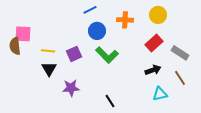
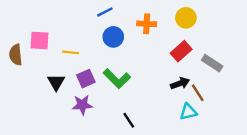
pink square: (23, 34) -> (39, 40), moved
yellow line: (48, 51) -> (70, 52), moved
purple square: (74, 54) -> (86, 79), moved
green L-shape: (107, 55) -> (117, 79), moved
brown line: (180, 78) -> (198, 93), moved

